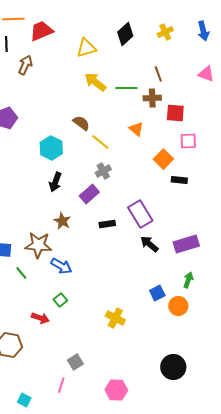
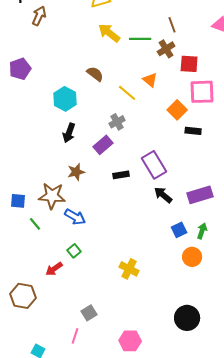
brown cross: (152, 98) -> (166, 49), turned -30
pink square: (188, 141) -> (202, 92), size x1.5
yellow line: (100, 142) -> (127, 93), moved
brown star: (62, 221) -> (76, 172), turned 30
blue square: (157, 293) -> (179, 230), moved
red arrow: (40, 318) -> (54, 269), turned 126

